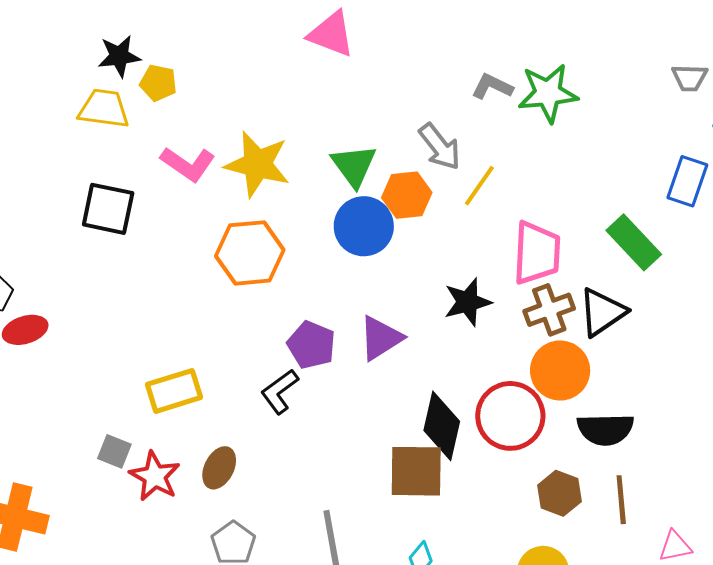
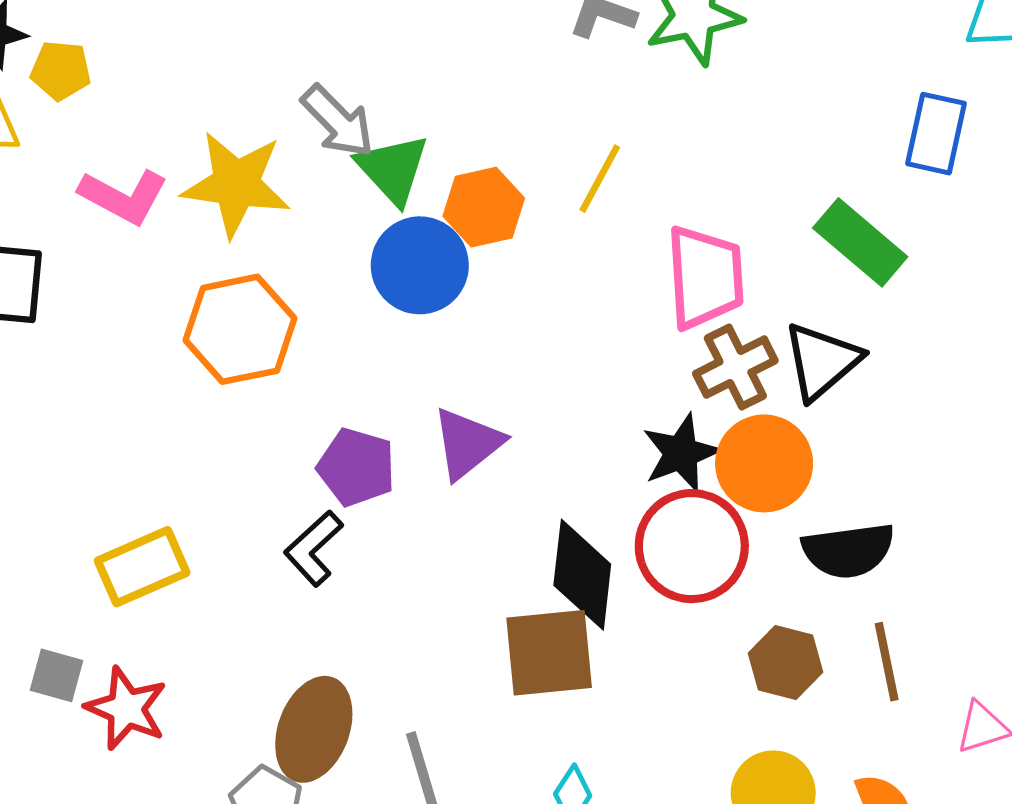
gray arrow: (440, 147) -> (338, 121), moved
black star: (468, 302) -> (681, 453), moved
brown ellipse: (219, 468) -> (314, 729), moved, size x1.5

